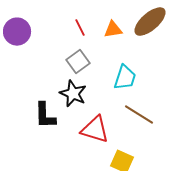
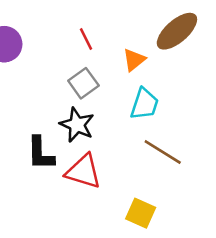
orange triangle: (113, 30) -> (134, 60), moved, turned -30
red triangle: (95, 130) -> (83, 172), moved

